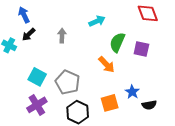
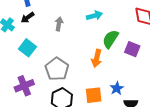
orange arrow: (106, 65) -> (97, 58), turned 48
cyan square: (37, 77) -> (27, 48), moved

